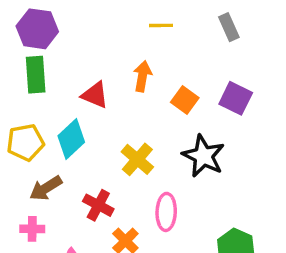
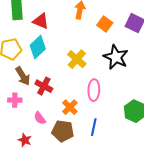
red triangle: (95, 95) -> (41, 21), moved
brown arrow: (46, 188) -> (23, 76), turned -90
red cross: (98, 205) -> (44, 86), moved

